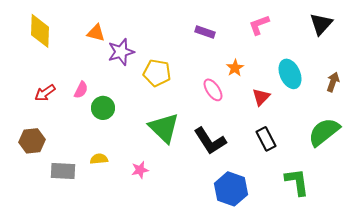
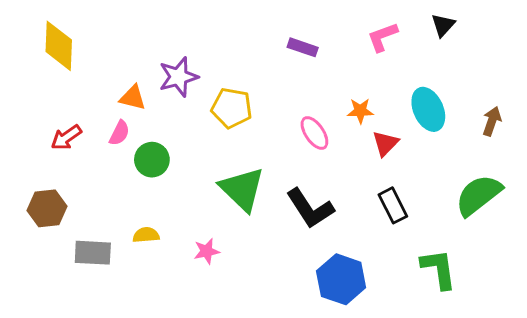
black triangle: (321, 24) -> (443, 25), moved, size x0.7
orange triangle: (96, 33) -> (133, 98), moved
orange star: (235, 68) -> (360, 111), moved, turned 30

